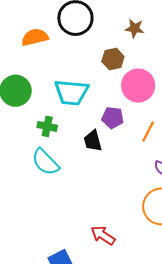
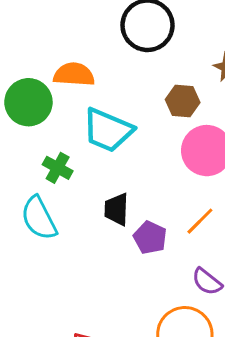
orange semicircle: (35, 37) -> (74, 74), moved
purple pentagon: (113, 118) -> (150, 238), moved

